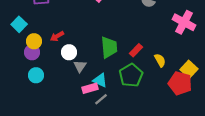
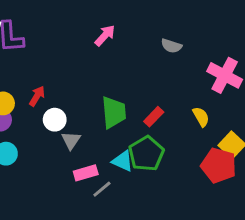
red arrow: (57, 36) -> (37, 96), turned 152
yellow semicircle: (160, 60) -> (201, 117), moved
cyan triangle: (100, 80) -> (123, 161), moved

